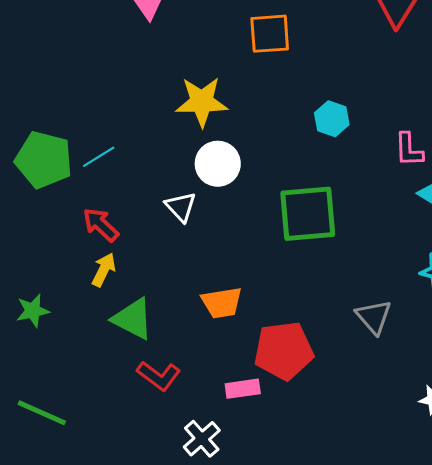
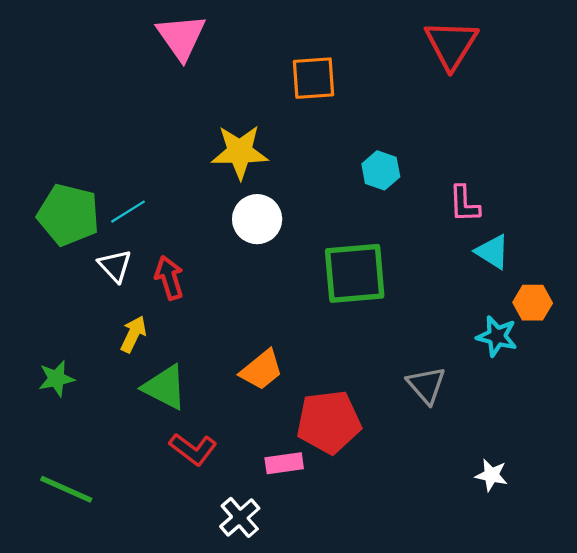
white triangle: (181, 207) -> (115, 266), moved
red arrow: (101, 225) -> (169, 278), moved, turned 30
orange trapezoid: (222, 303) -> (261, 370), turned -30

